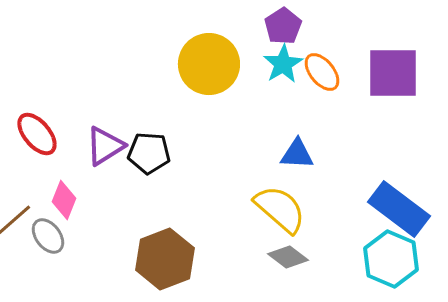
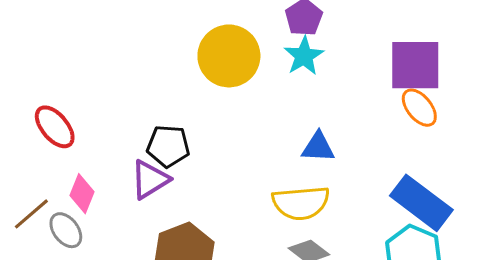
orange ellipse: (322, 72) -> (419, 108), moved
purple triangle: (105, 146) -> (150, 180), moved
yellow semicircle: (280, 209) -> (301, 203), turned 134

